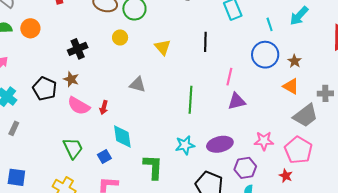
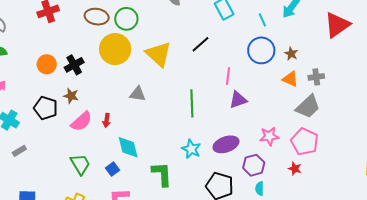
orange circle: (30, 28) -> (47, 64), moved
yellow circle: (120, 37) -> (115, 49), size x2.0
black line: (205, 42) -> (200, 44), turned 54
yellow triangle: (163, 47) -> (159, 54), size x1.6
gray cross: (325, 93) -> (316, 77), moved
pink semicircle: (79, 106) -> (81, 121), turned -65
gray rectangle: (14, 128) -> (19, 151), turned 40
cyan star: (185, 145) -> (191, 149), turned -30

